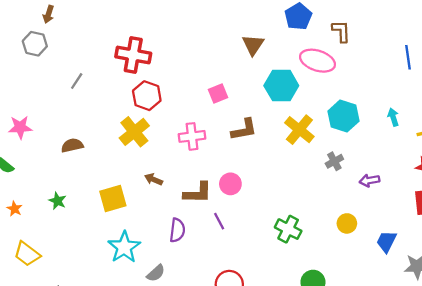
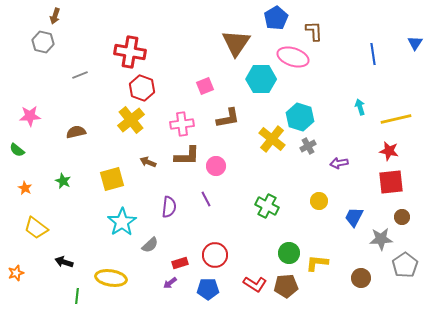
brown triangle: (253, 45) -> (236, 43), size x1.4
gray line: (77, 81) -> (80, 75), turned 35
cyan hexagon: (343, 116) -> (300, 117), moved
yellow cross: (299, 130) -> (272, 139), moved
brown L-shape: (198, 193) -> (187, 156), moved

